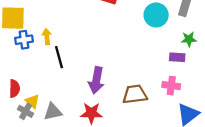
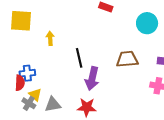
blue cross: (24, 40) -> (27, 73), moved
black line: (59, 57) -> (79, 58), moved
brown trapezoid: (135, 94) -> (127, 59), moved

